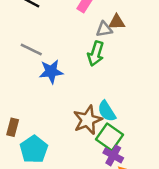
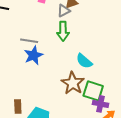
gray line: (31, 50) -> (29, 41), moved
cyan semicircle: (107, 111) -> (84, 61), moved

